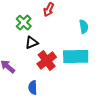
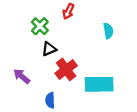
cyan rectangle: (76, 57) -> (99, 84), moved

